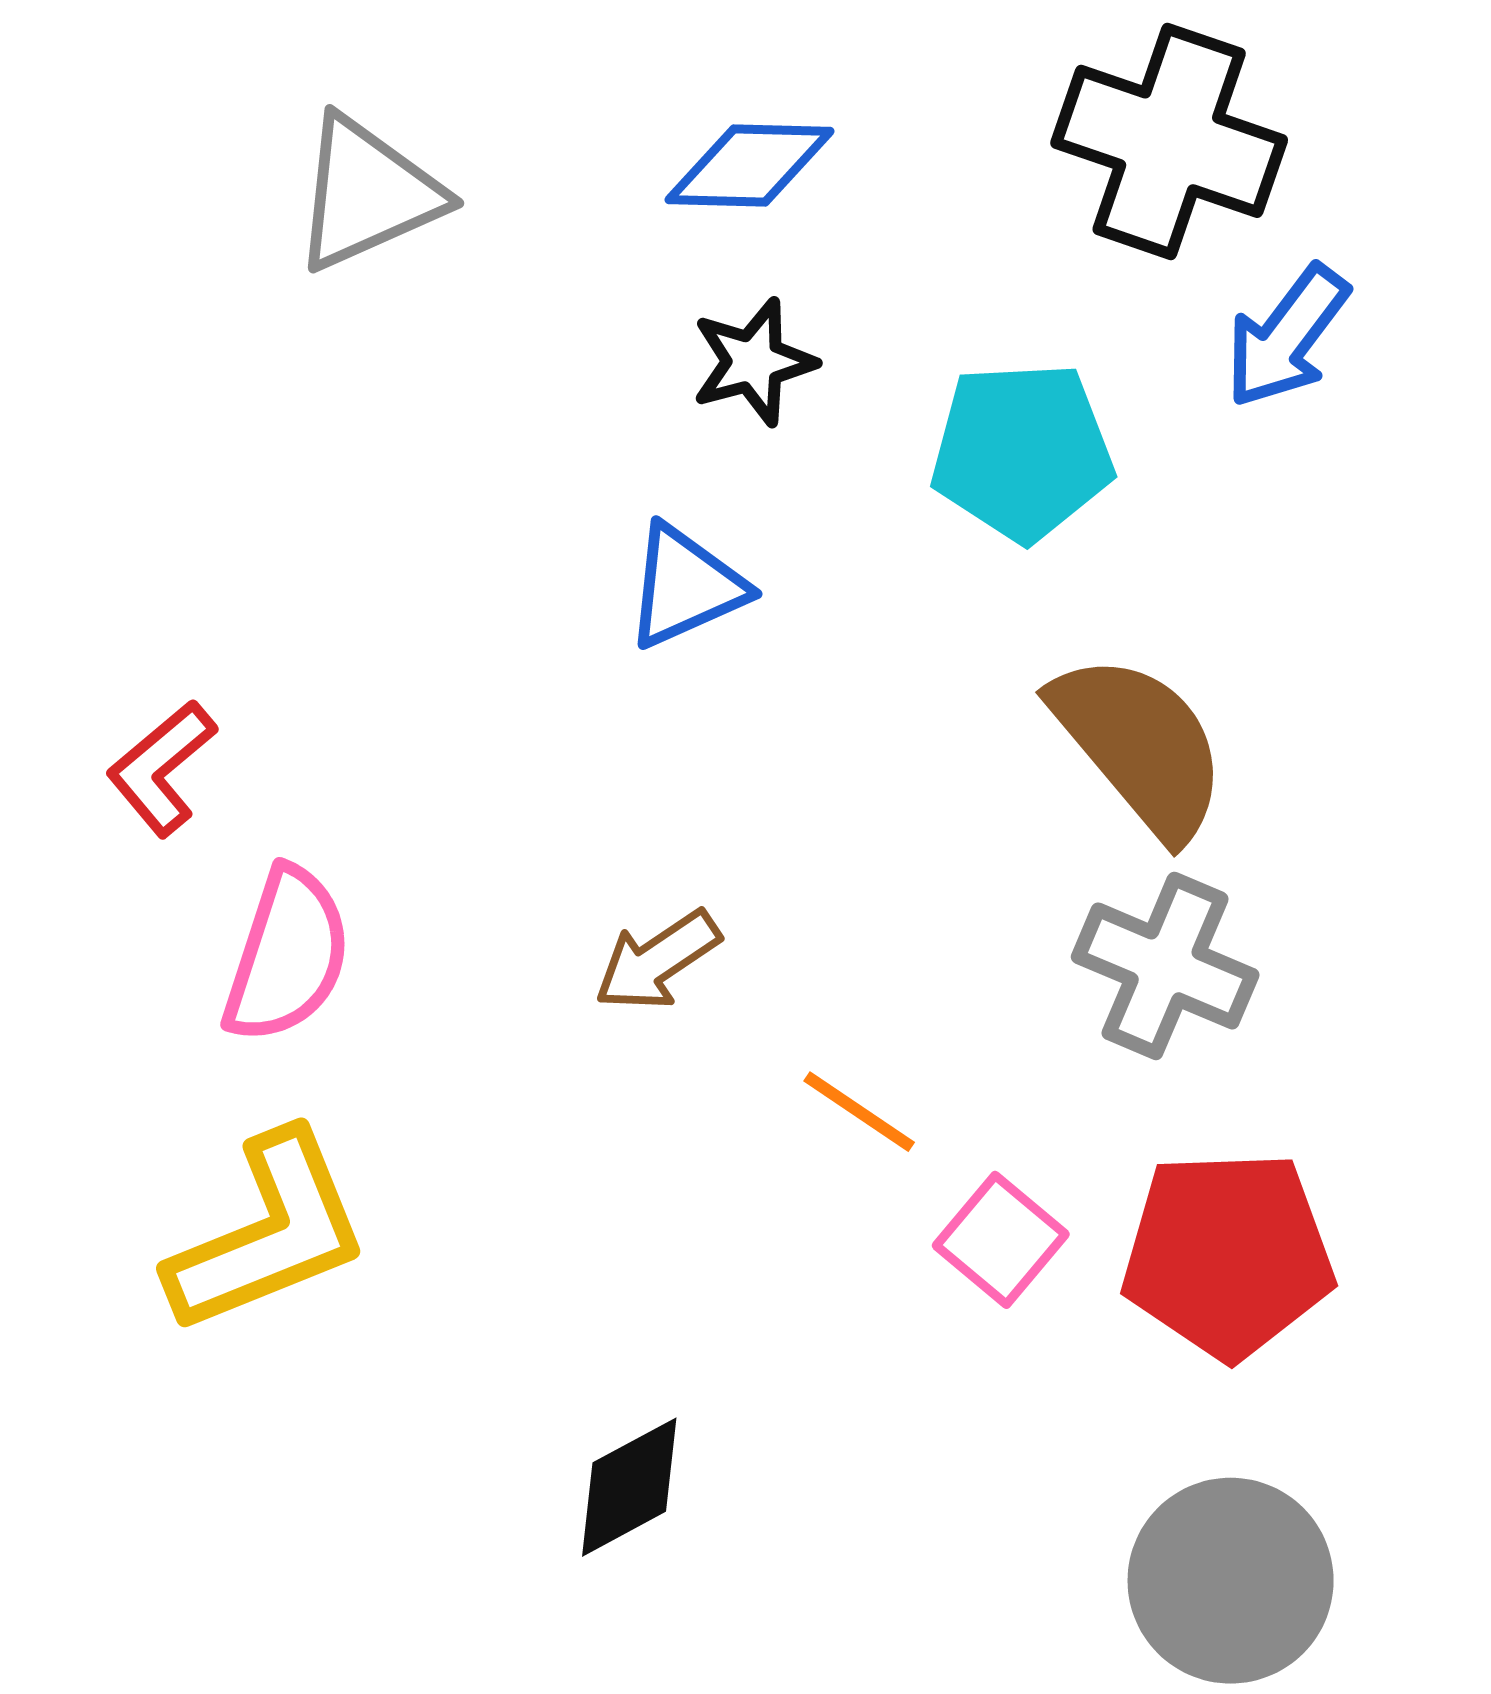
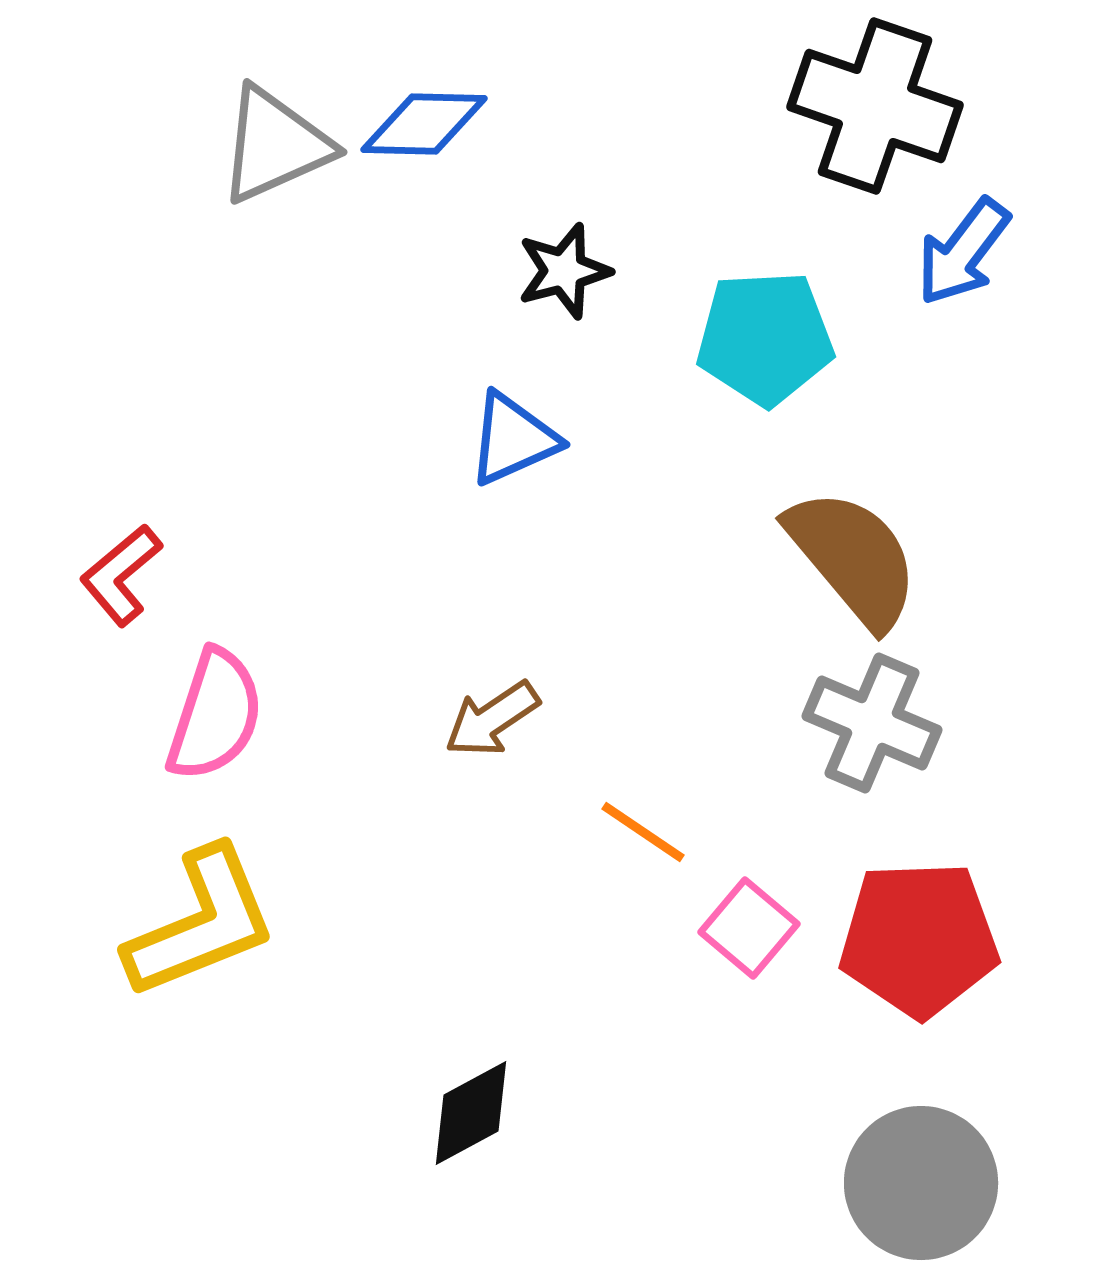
blue diamond: (750, 165) -> (424, 124), moved

